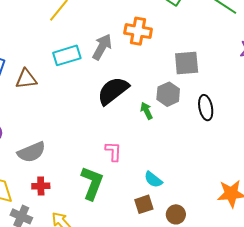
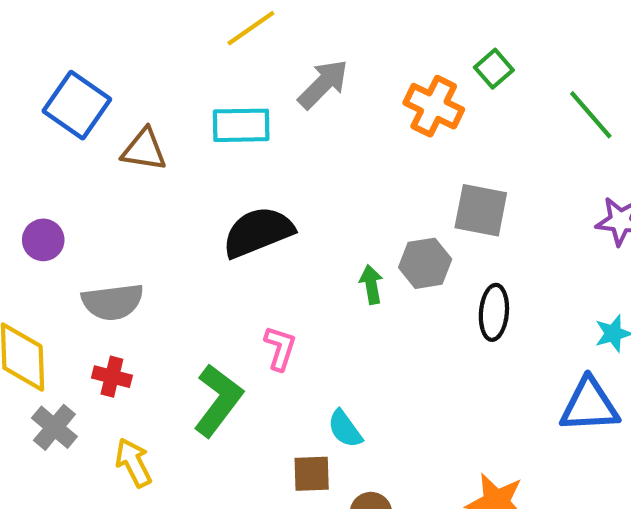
orange cross: (138, 31) -> (434, 106), moved
gray arrow: (102, 47) -> (323, 84), moved
black semicircle: (113, 91) -> (258, 232), moved

